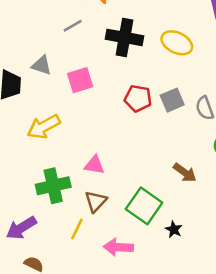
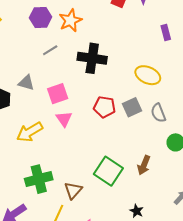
yellow ellipse: (177, 43) -> (148, 75), moved
pink triangle: (94, 165) -> (64, 119), moved, turned 48
brown arrow: (185, 173) -> (144, 165), turned 78
green square: (144, 206) -> (108, 171), moved

